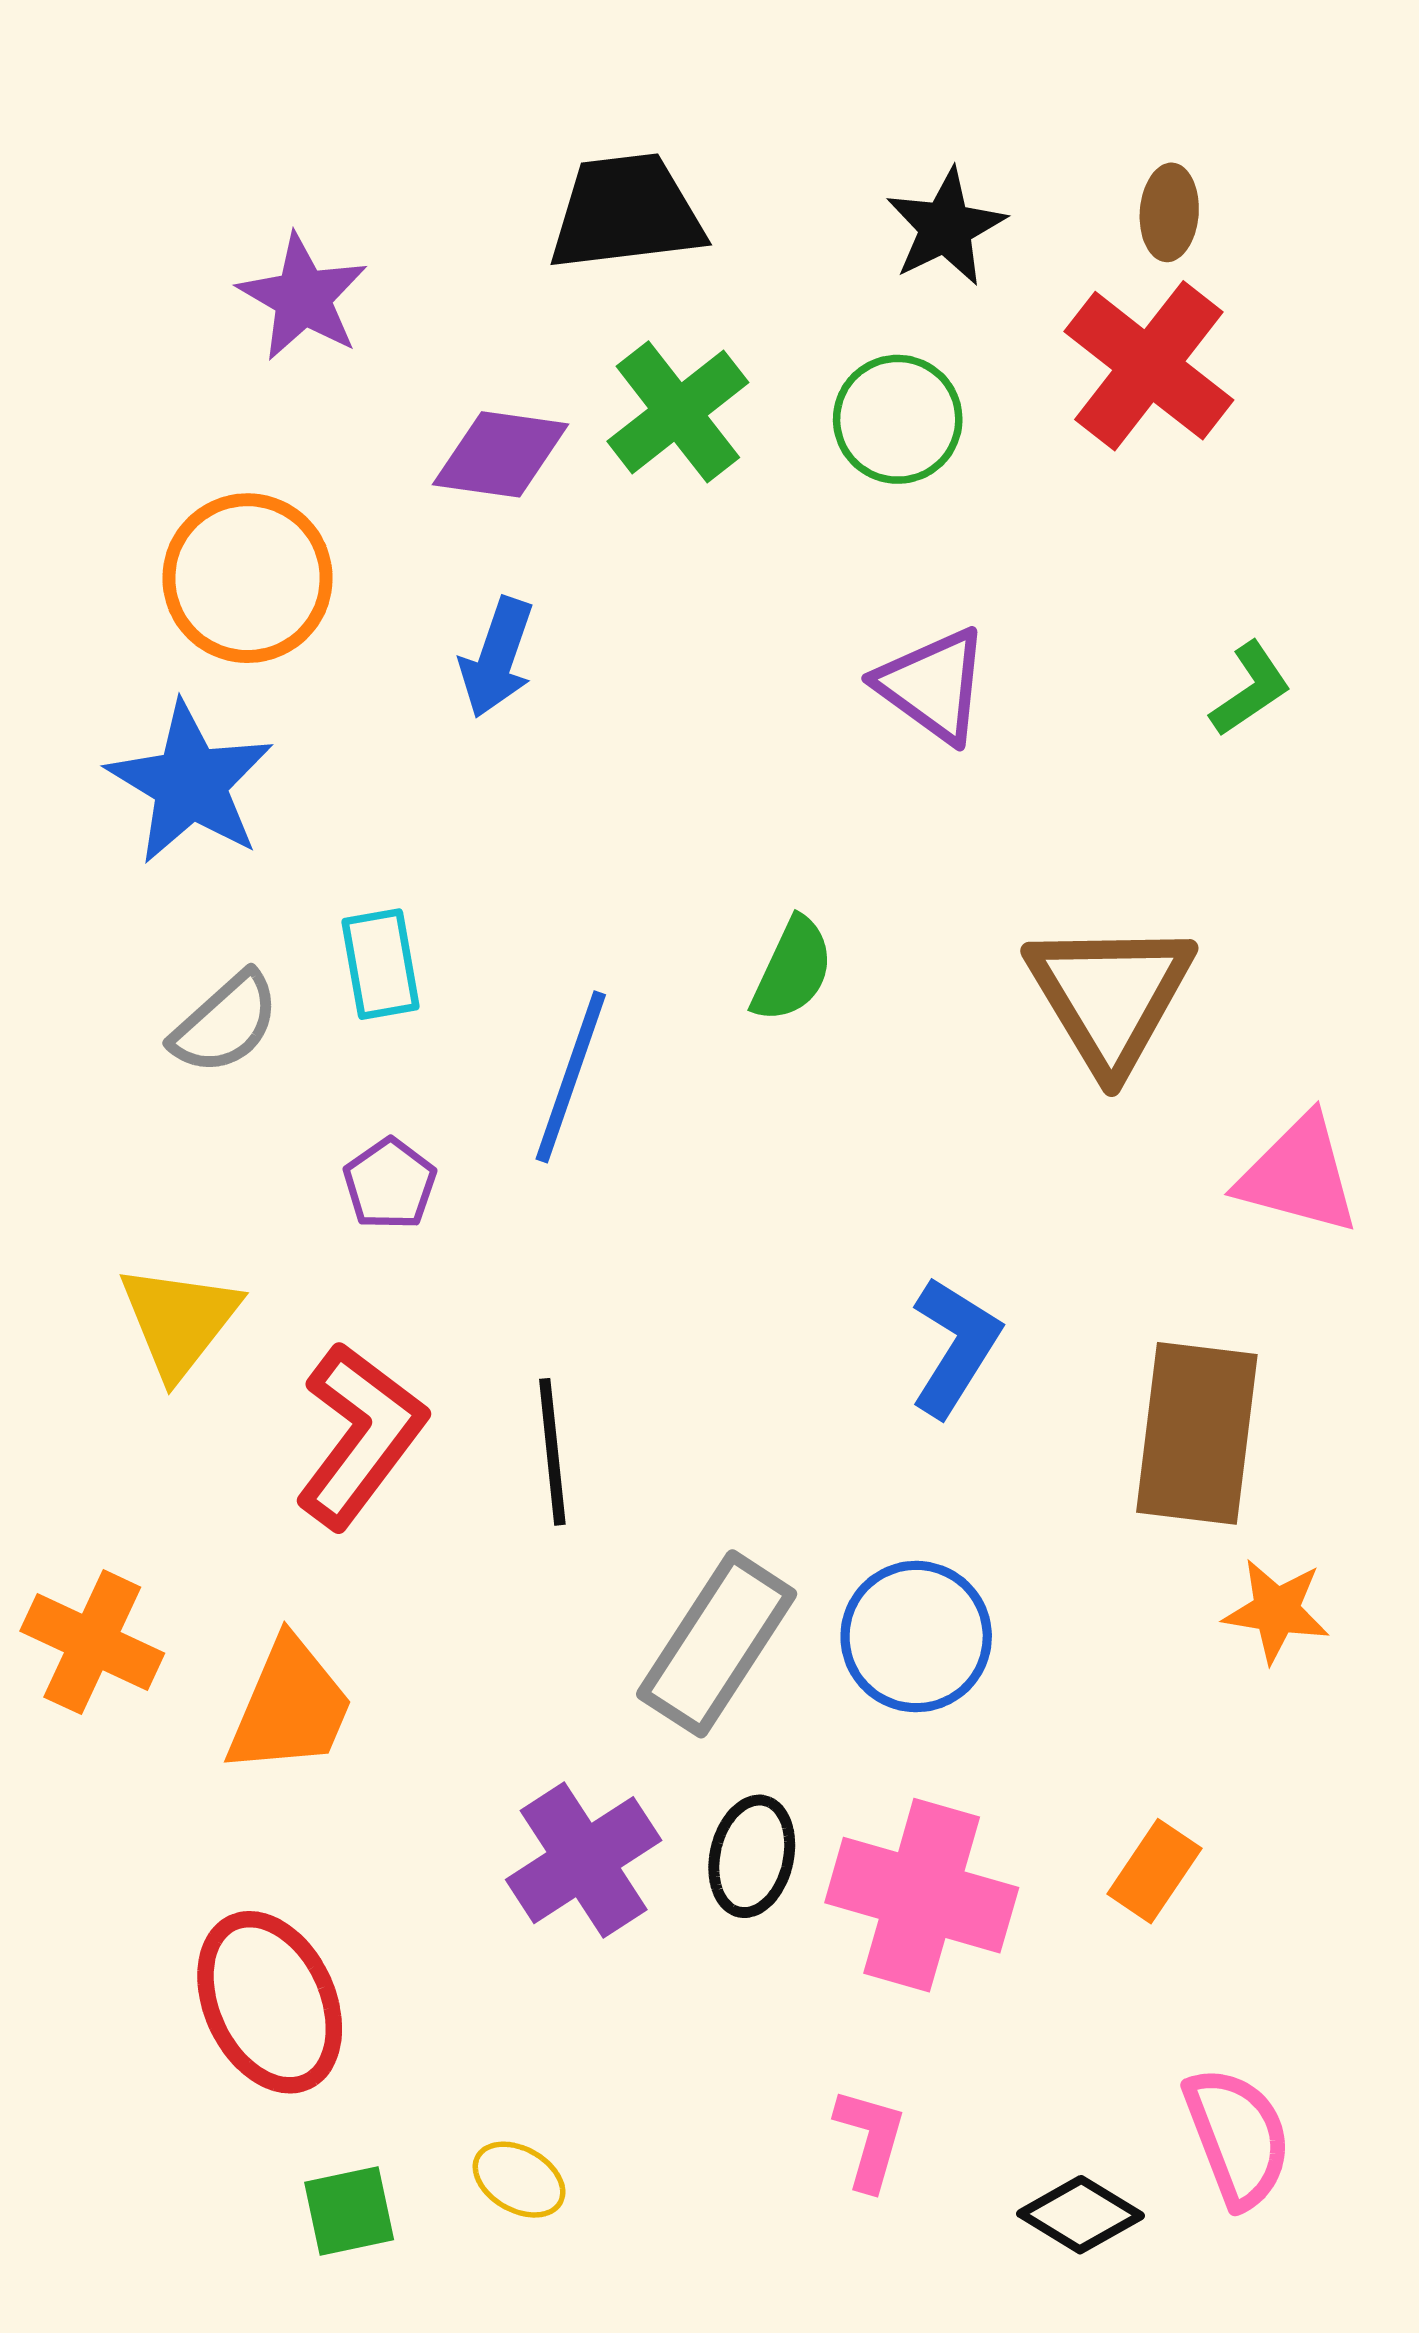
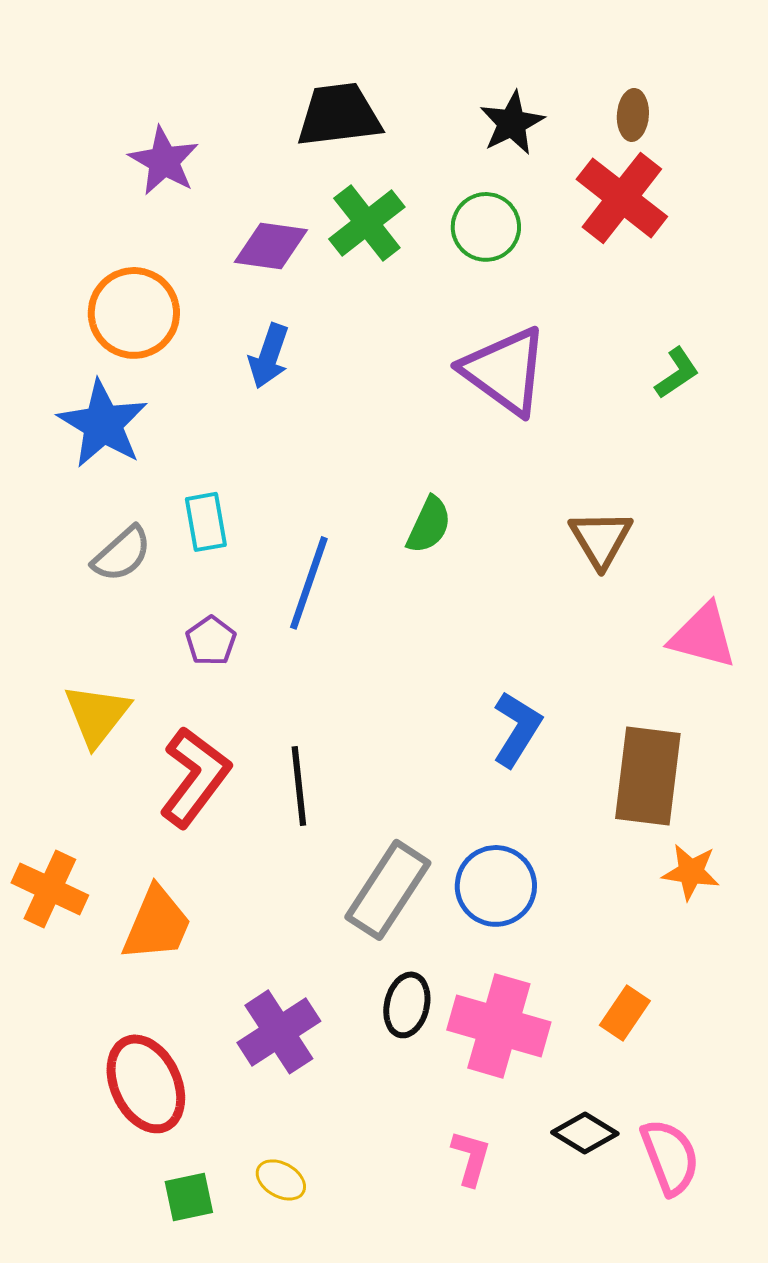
purple triangle: (933, 685) -> (505, 371), size x1.4
brown triangle: (1110, 996) -> (601, 539), size x0.7
purple cross: (584, 1860) -> (279, 1032), moved
black diamond: (1081, 2215) -> (585, 1133), moved

